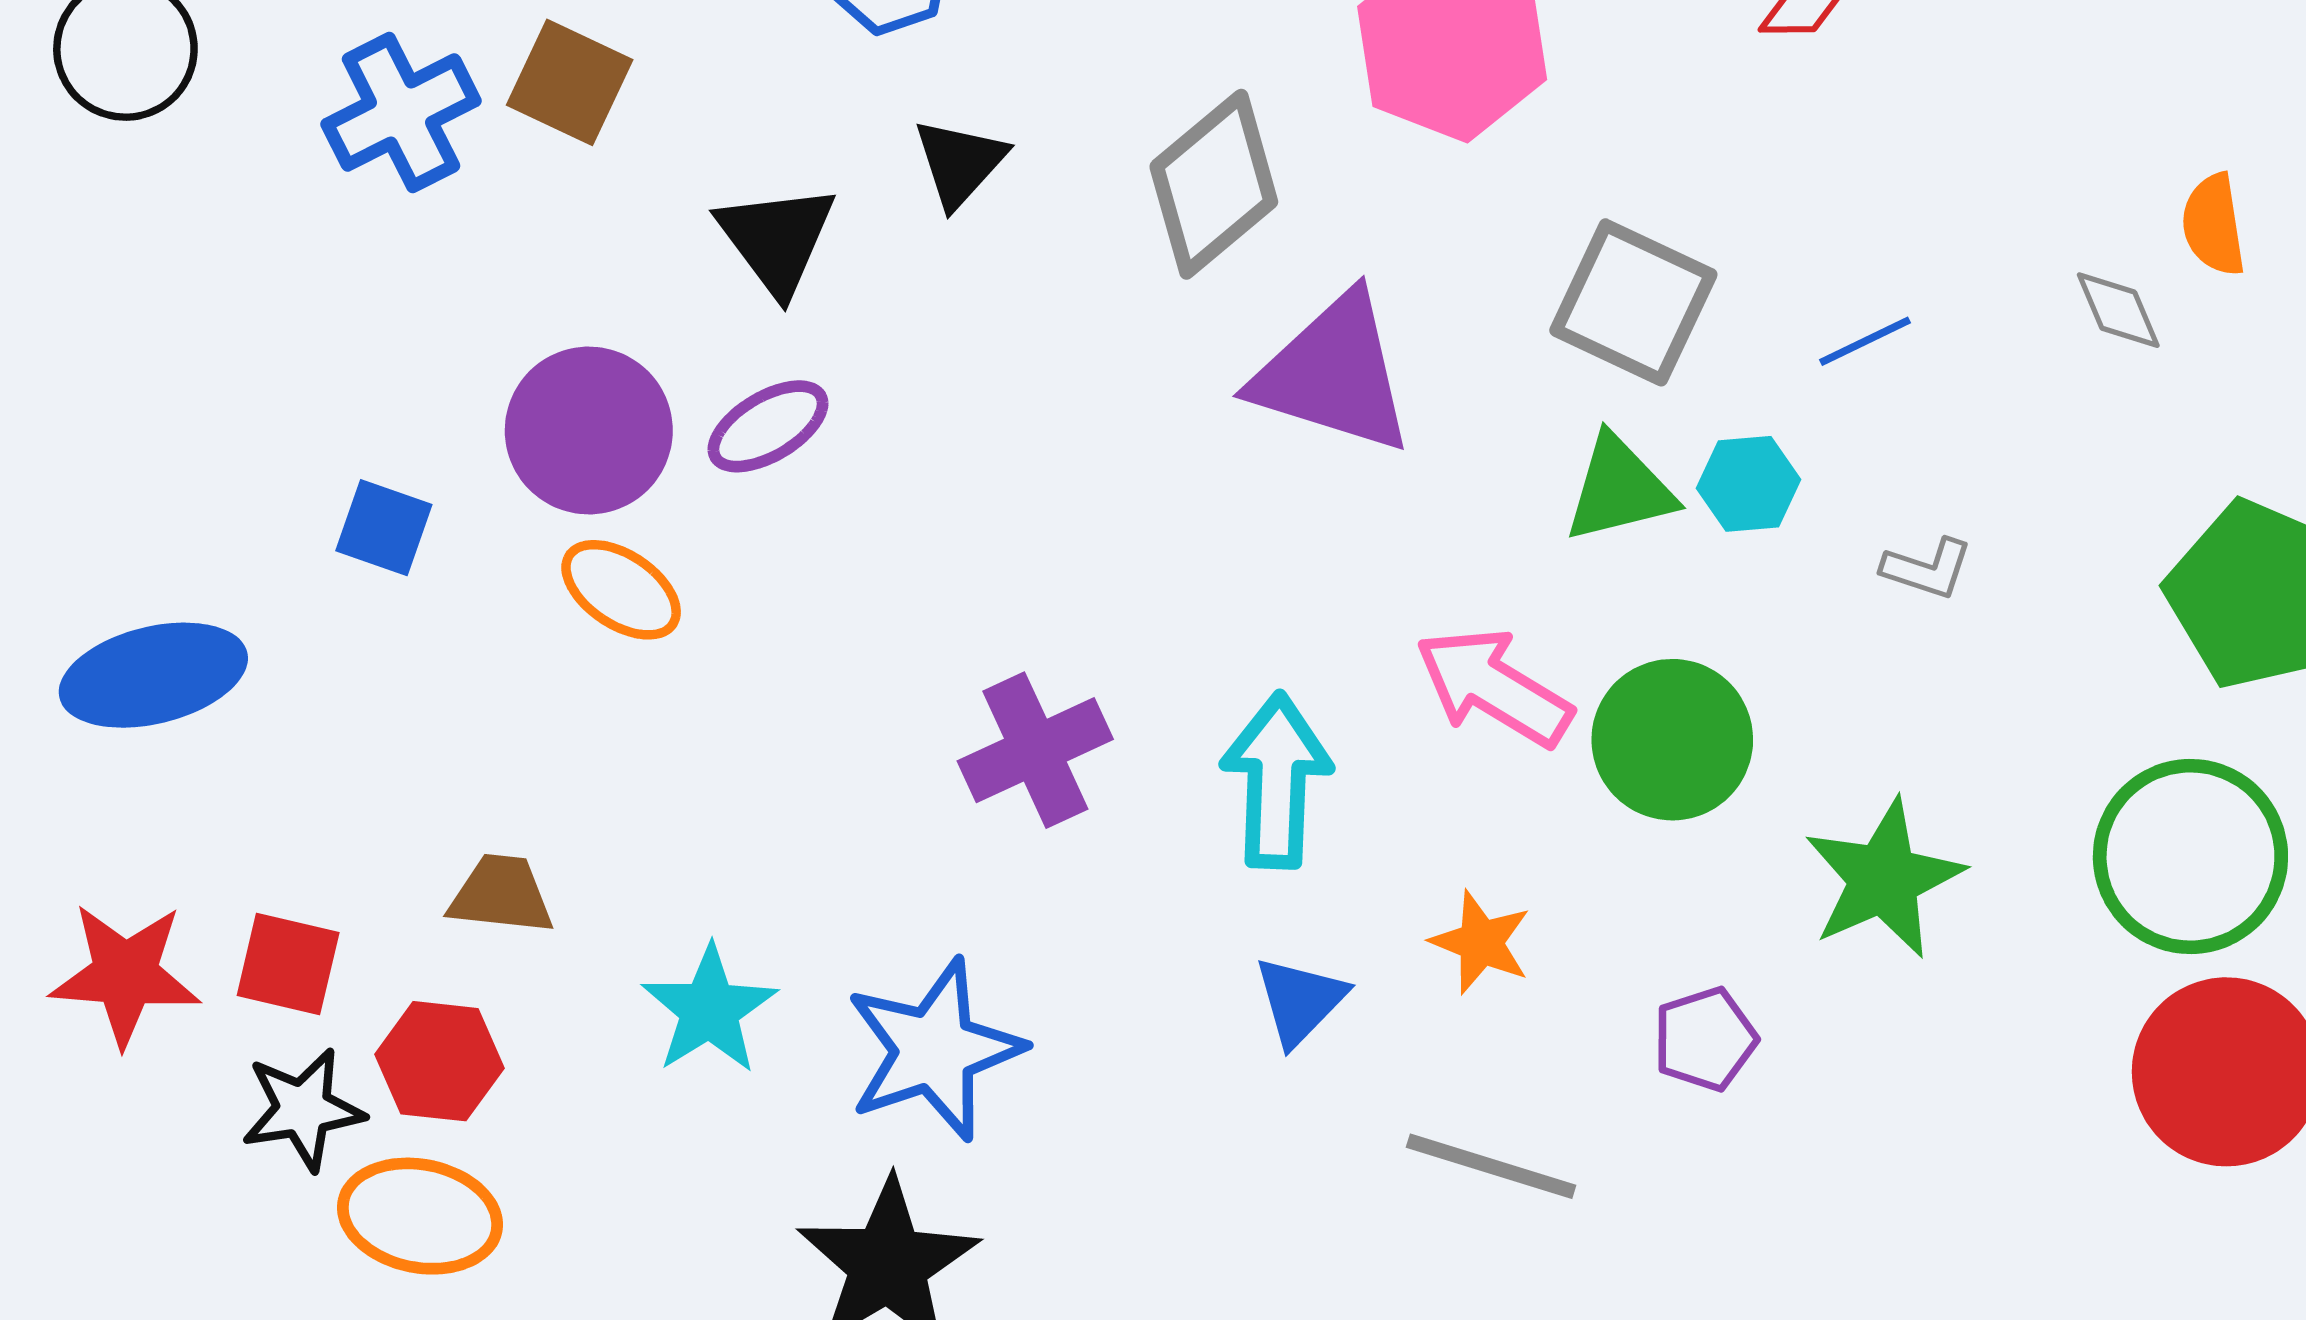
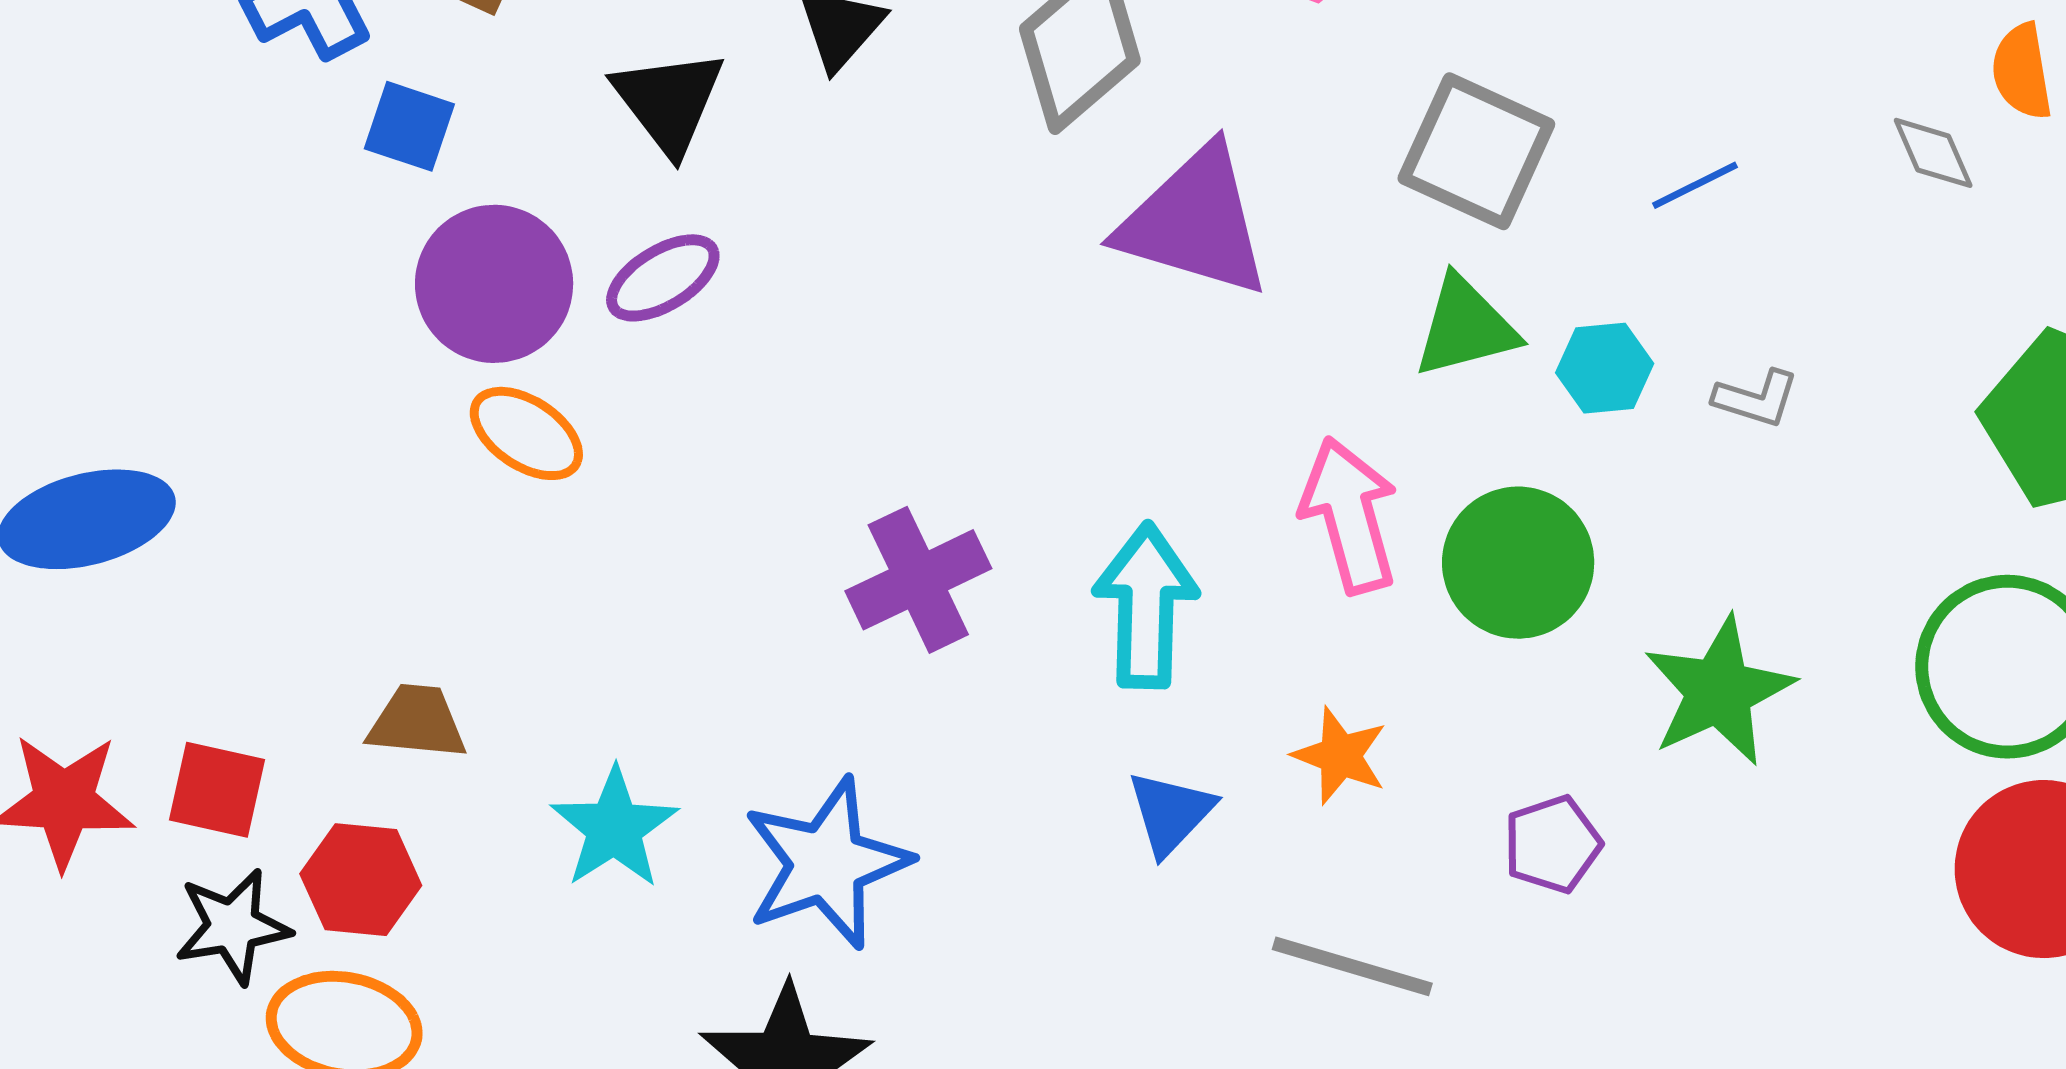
cyan hexagon: (1748, 484) -> (1605, 368), moved
blue square: (384, 528) -> (409, 126), moved
pink arrow: (1494, 687) -> (1349, 515), turned 44

